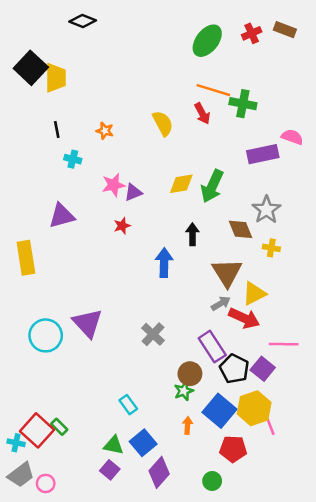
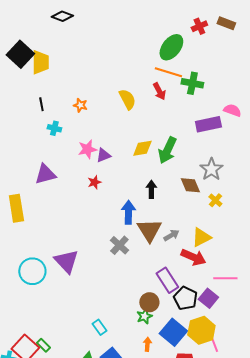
green ellipse: (207, 41) -> (171, 47), moved
yellow cross: (271, 248) -> (215, 200), turned 32
brown triangle: (227, 273) -> (149, 230), moved
gray arrow: (221, 303) -> (171, 235), moved
gray cross: (153, 334) -> (119, 245), moved

